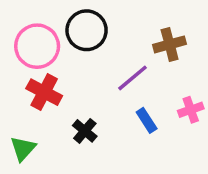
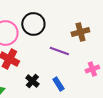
purple line: (132, 78) -> (59, 51), turned 60
blue rectangle: (147, 120) -> (58, 84), moved

